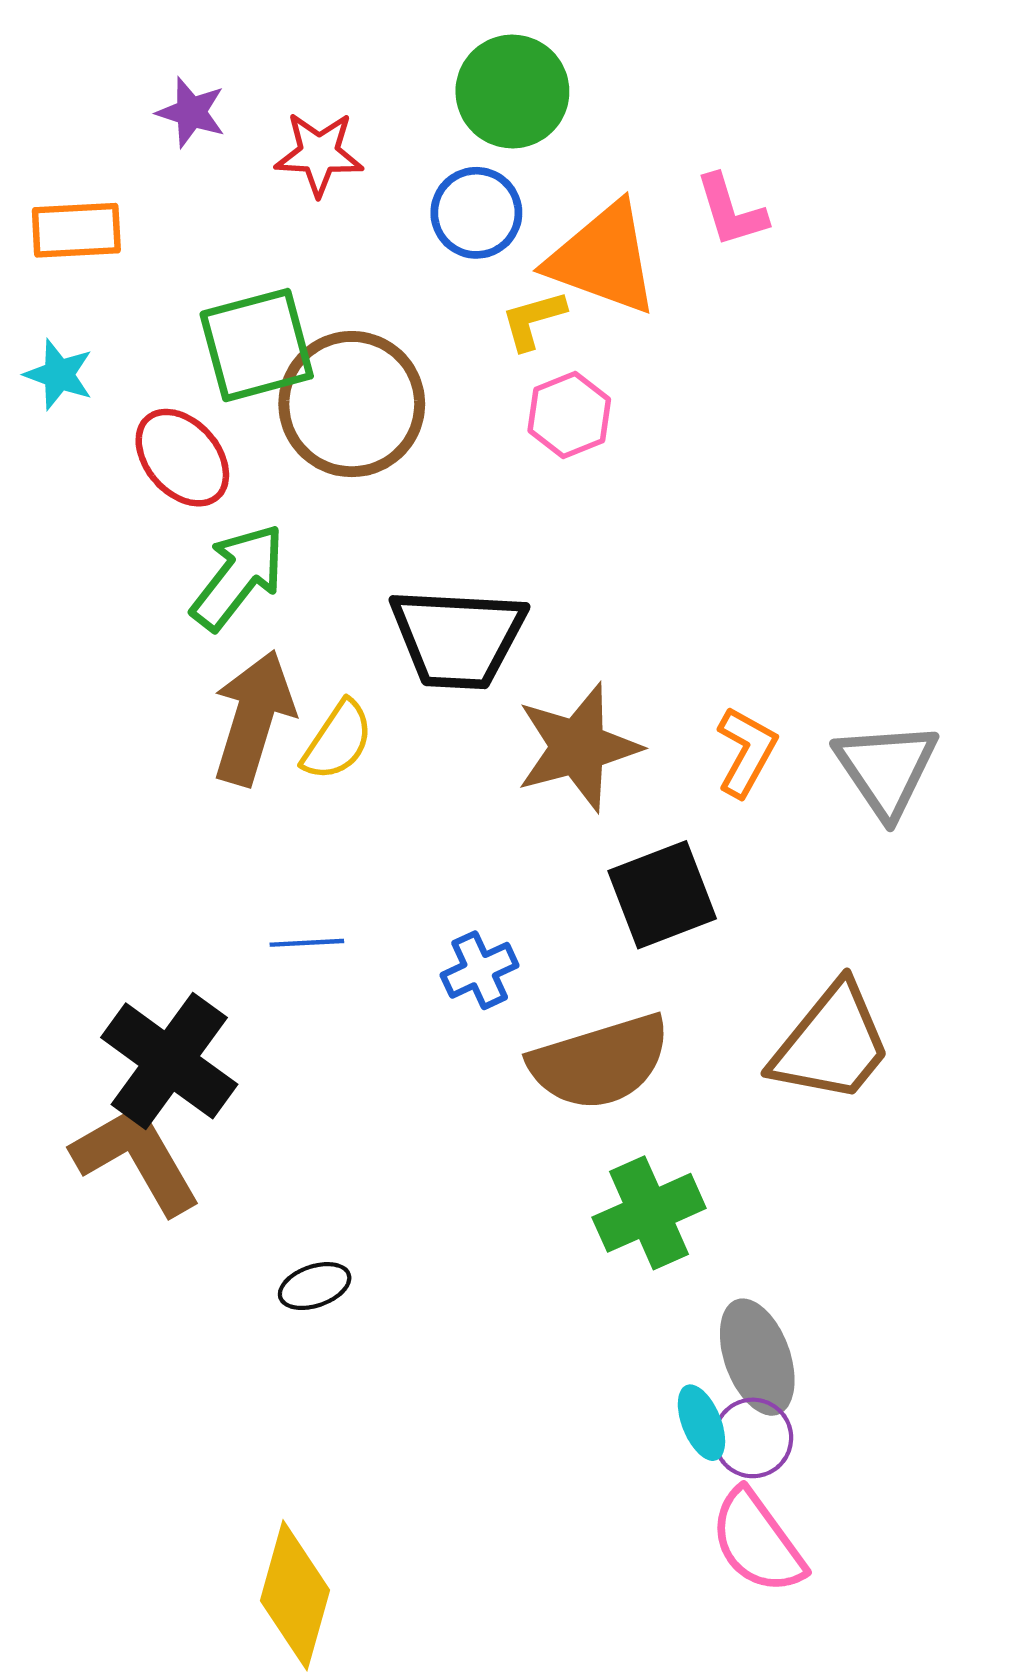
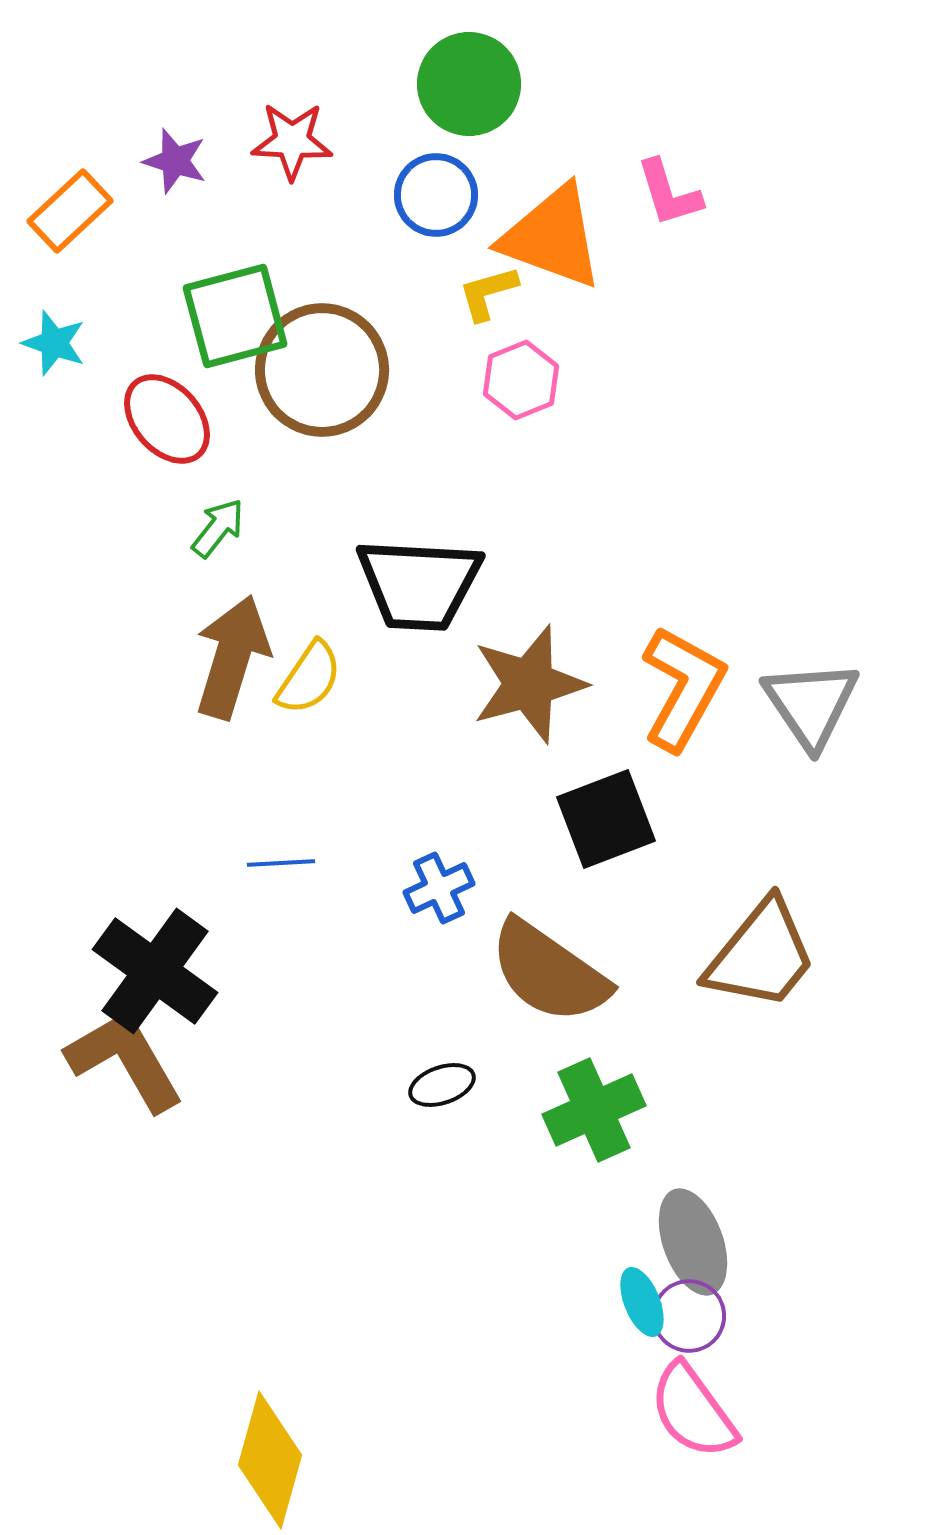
purple star: (191, 112) -> (175, 161), moved
orange rectangle: (76, 230) -> (70, 211), turned -40
green arrow: (238, 577) -> (218, 528), size x0.6
orange L-shape: (746, 752) -> (683, 688), size x1.5
brown semicircle: (600, 1062) -> (549, 972), turned 52
black ellipse: (315, 1286) -> (442, 1085), moved

